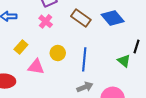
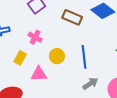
pink cross: (46, 21) -> (35, 37), moved

